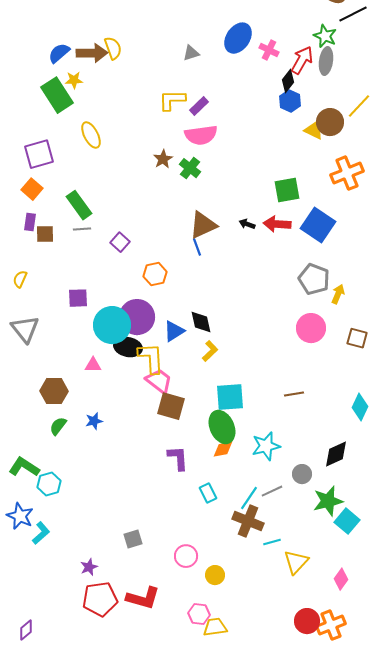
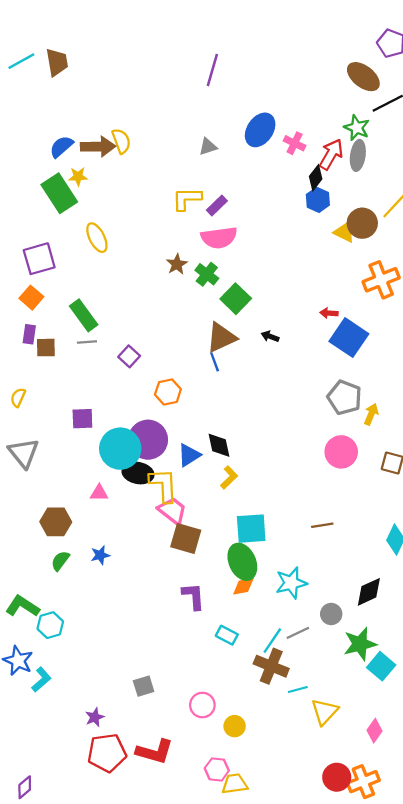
green square: (287, 190) -> (236, 299), moved, turned -36
red arrow: (277, 224) -> (329, 313), moved, size x0.6
cyan rectangle: (208, 493) -> (227, 635), turned -36

